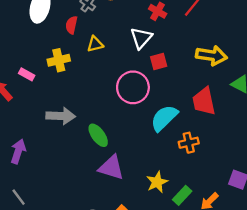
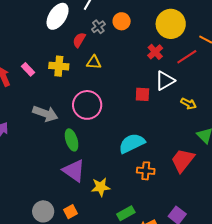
white triangle: (141, 38) -> (165, 81), moved
yellow arrow: (212, 55) -> (189, 104), size x0.6
pink circle: (133, 87) -> (87, 105), moved
red trapezoid: (204, 101) -> (183, 160), moved, turned 32
yellow star: (157, 182) -> (101, 187), moved

